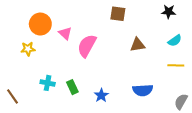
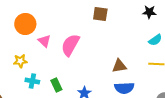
pink triangle: (65, 33) -> (44, 41), moved
brown triangle: (138, 45) -> (119, 66), moved
yellow star: (28, 49) -> (20, 61), moved

